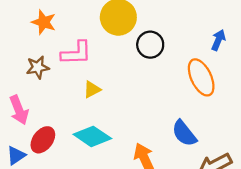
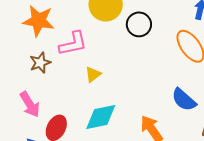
orange star: (44, 22) -> (39, 21), size x1.4
cyan diamond: (92, 136) -> (101, 117), turned -36

